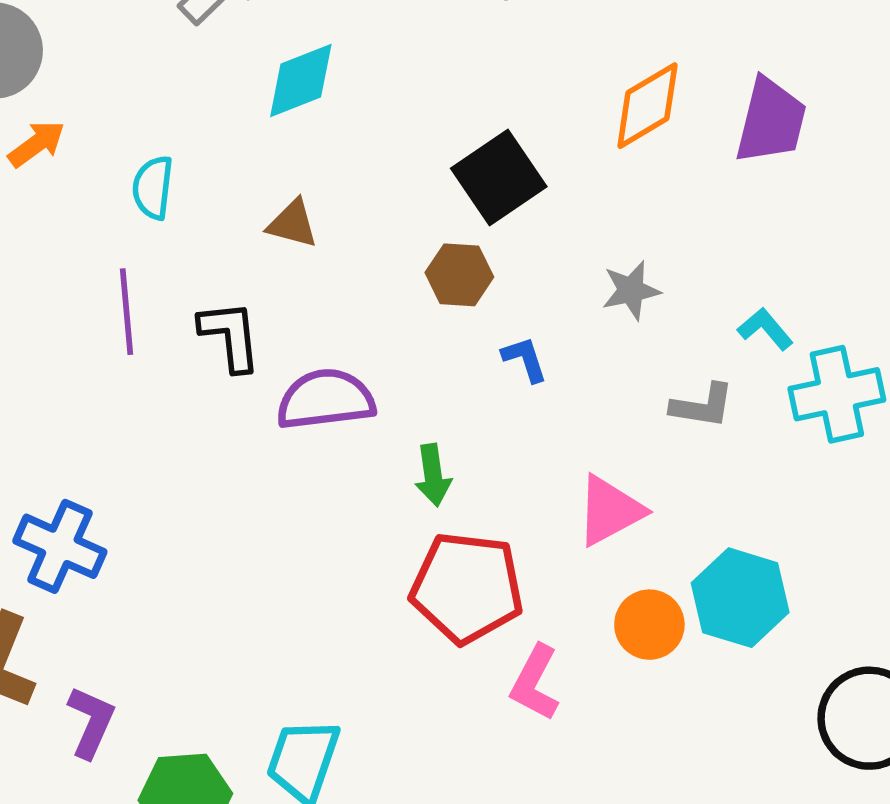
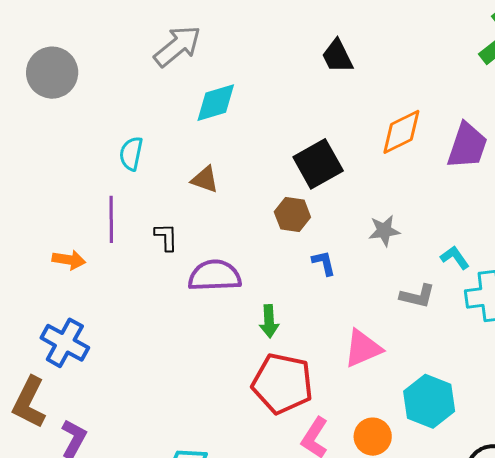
orange arrow: (37, 144) -> (69, 260), moved, turned 40
black L-shape: (230, 336) -> (166, 237), size x0.7
orange circle: (649, 625) -> (373, 437), moved

